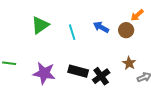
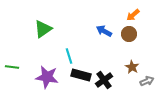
orange arrow: (137, 15) -> (133, 15), moved
cyan line: (72, 32) -> (69, 56), moved

